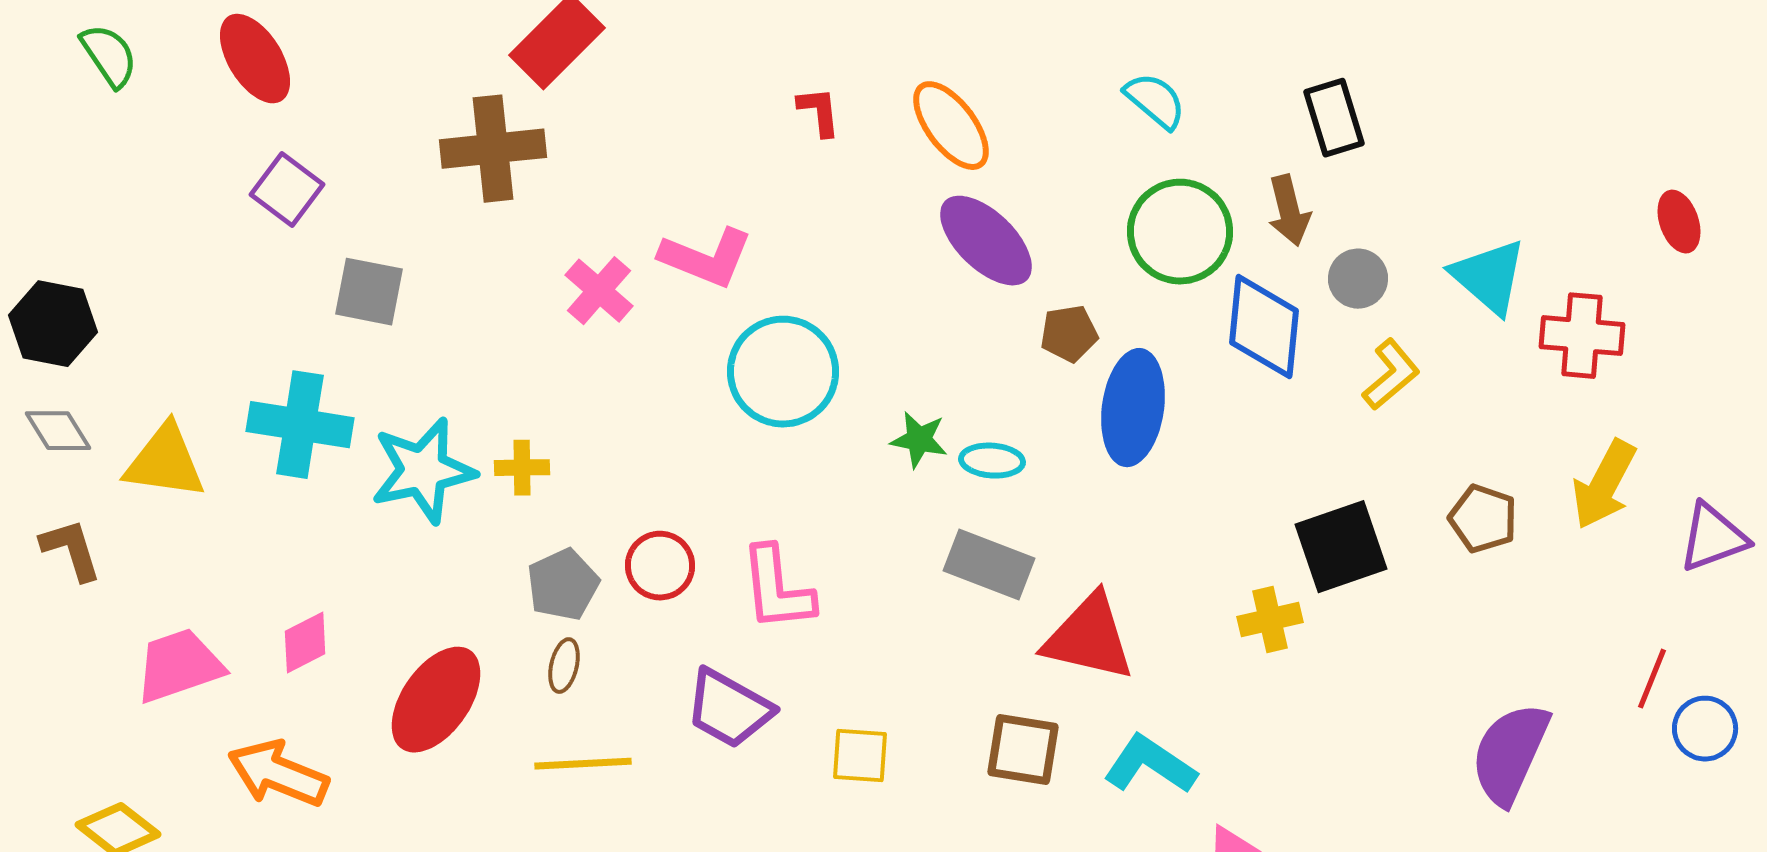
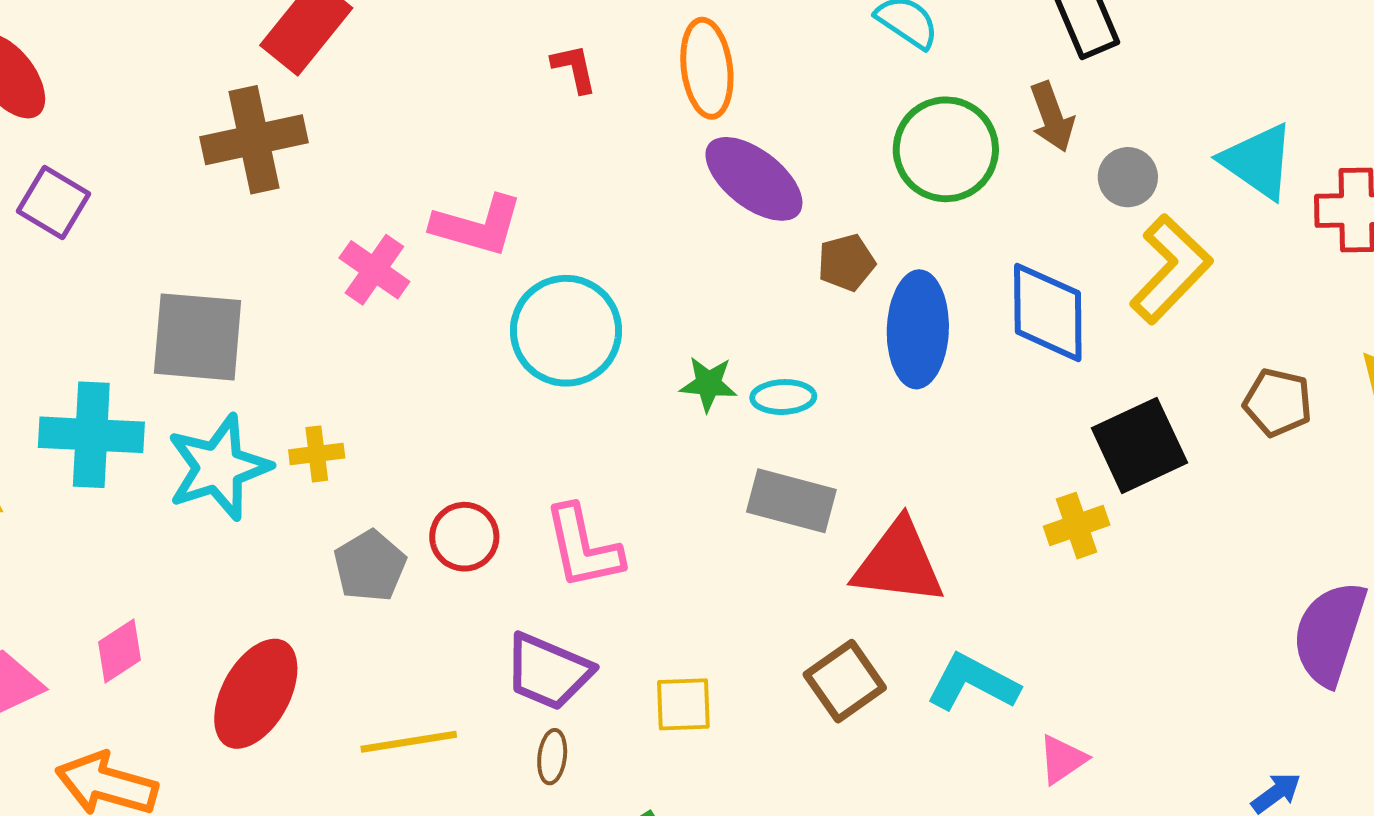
orange ellipse: (951, 126) -> (707, 68), turned 36
gray square: (369, 292) -> (198, 337), moved, size x1.4
blue diamond: (1264, 327) -> (1048, 312), moved
yellow L-shape: (1391, 375) -> (1171, 269), size x1.5
brown ellipse: (564, 666) -> (552, 757), moved
brown square: (1023, 750) -> (845, 681), turned -38

